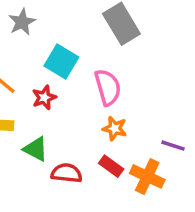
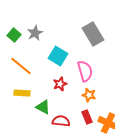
red star: (44, 98) -> (60, 84), moved
red rectangle: (111, 166) -> (87, 117), turned 32

